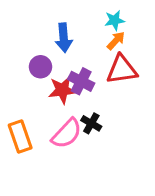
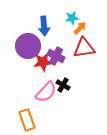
cyan star: (115, 20) -> (72, 18), moved
purple circle: (40, 67) -> (28, 46), size x1.6
orange rectangle: (20, 136) -> (27, 120), moved

